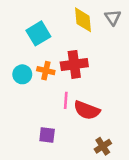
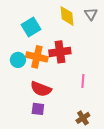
orange cross: (46, 71) -> (37, 57), size x1.5
pink line: (66, 100) -> (83, 81), moved
red semicircle: (87, 110) -> (41, 89), moved

